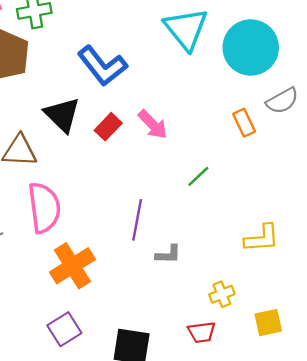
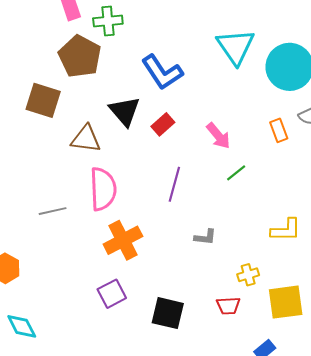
pink arrow: (153, 125) -> (218, 136), moved
purple line: (137, 220) -> (174, 184), moved
yellow square: (268, 323) -> (286, 302), size x1.5

